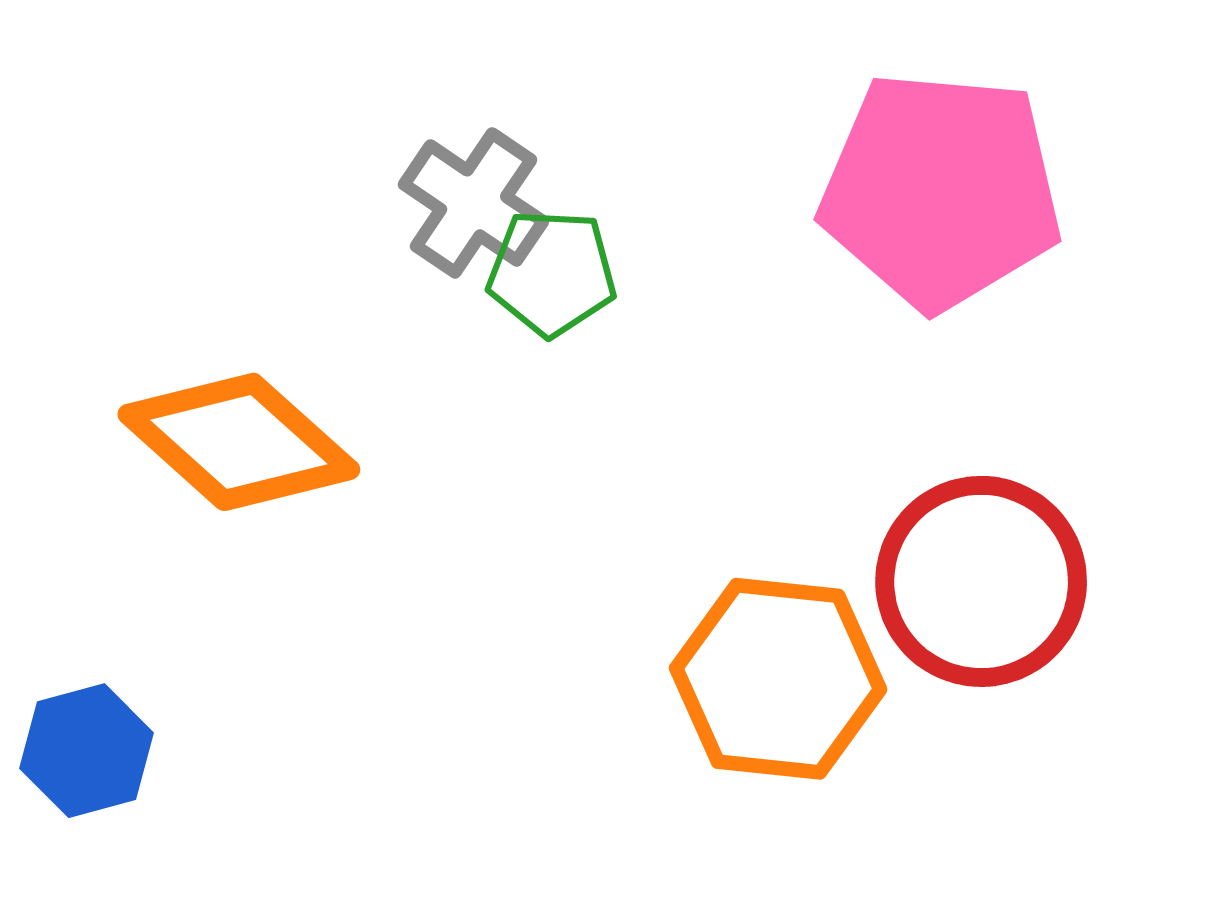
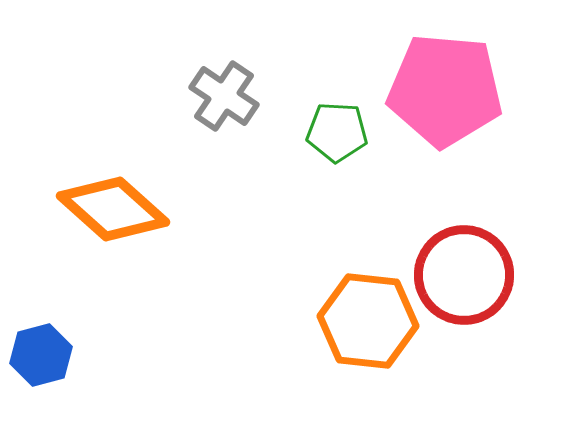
green pentagon: (552, 273) -> (337, 132), moved

